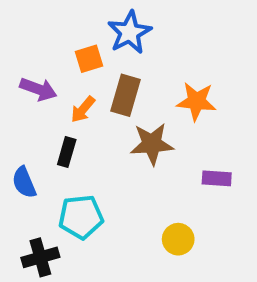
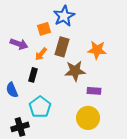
purple rectangle: (217, 178) -> (94, 91), moved
cyan pentagon: (81, 217) -> (40, 107), turned -30
yellow circle: (178, 239) -> (88, 118), size x1.5

